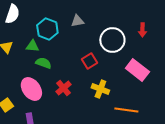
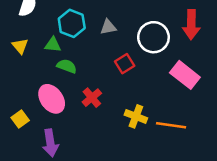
gray triangle: (77, 21) -> (108, 27), moved
red arrow: (142, 30) -> (191, 25), size x1.6
yellow cross: (100, 89) -> (136, 116), moved

